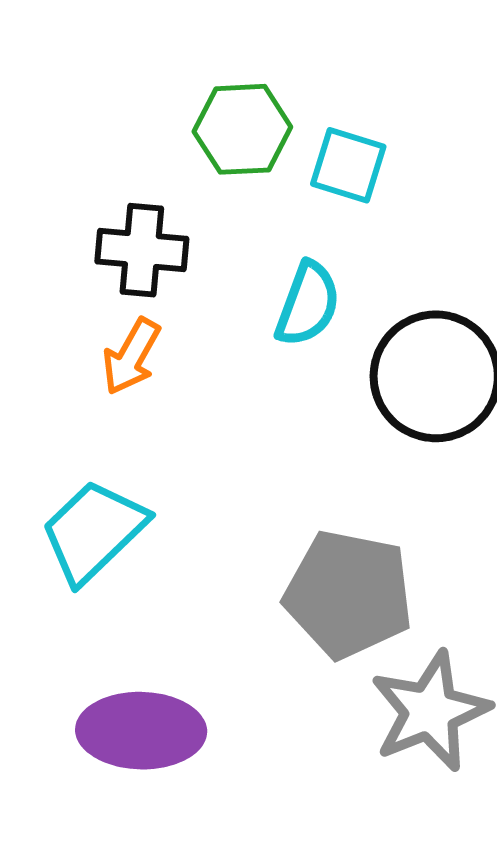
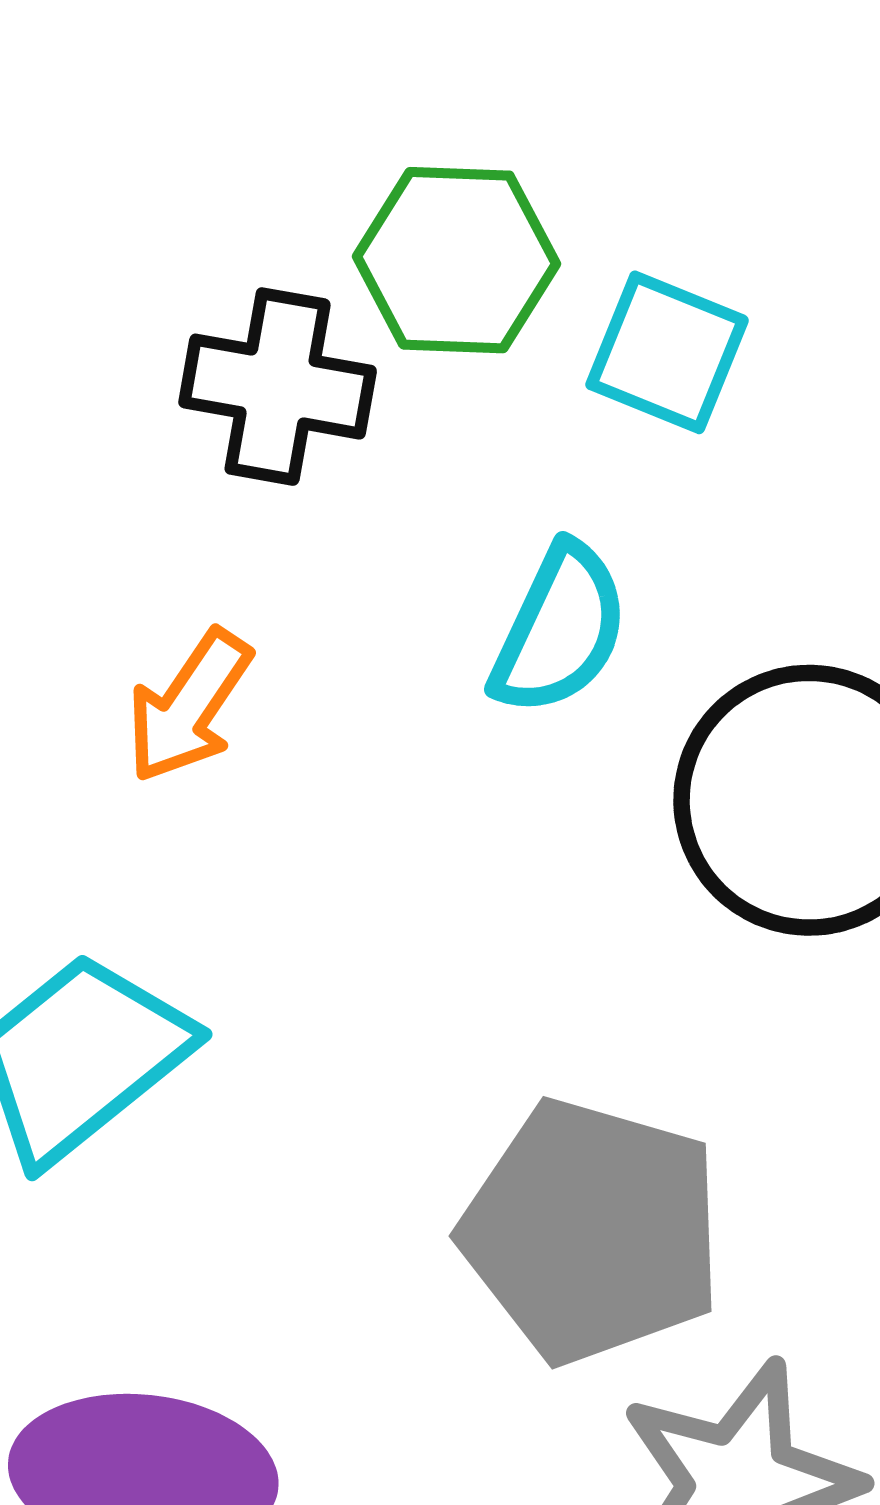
black cross: (142, 250) -> (278, 387), moved

